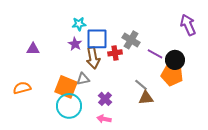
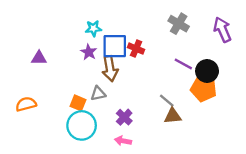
gray cross: (131, 40) -> (179, 24), moved
red cross: (115, 53) -> (136, 49), moved, turned 32
orange square: (66, 87) -> (78, 103), size x0.6

